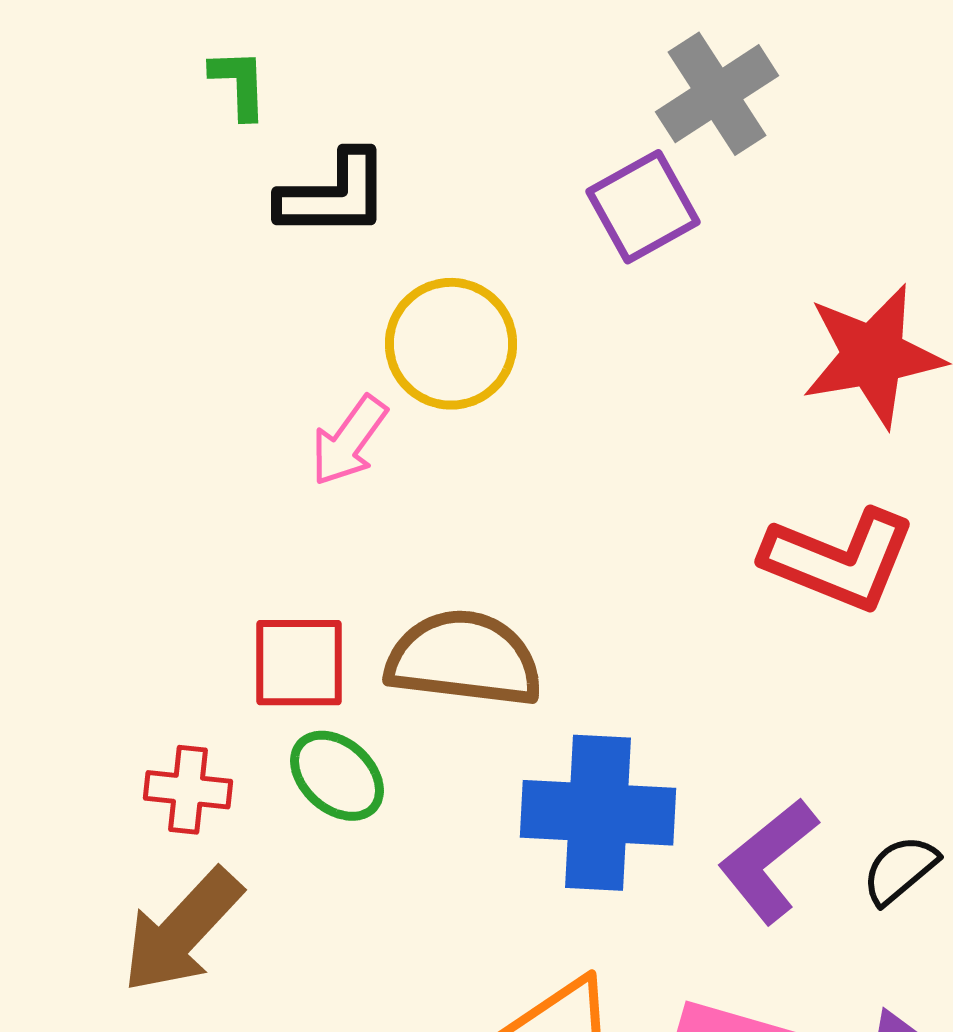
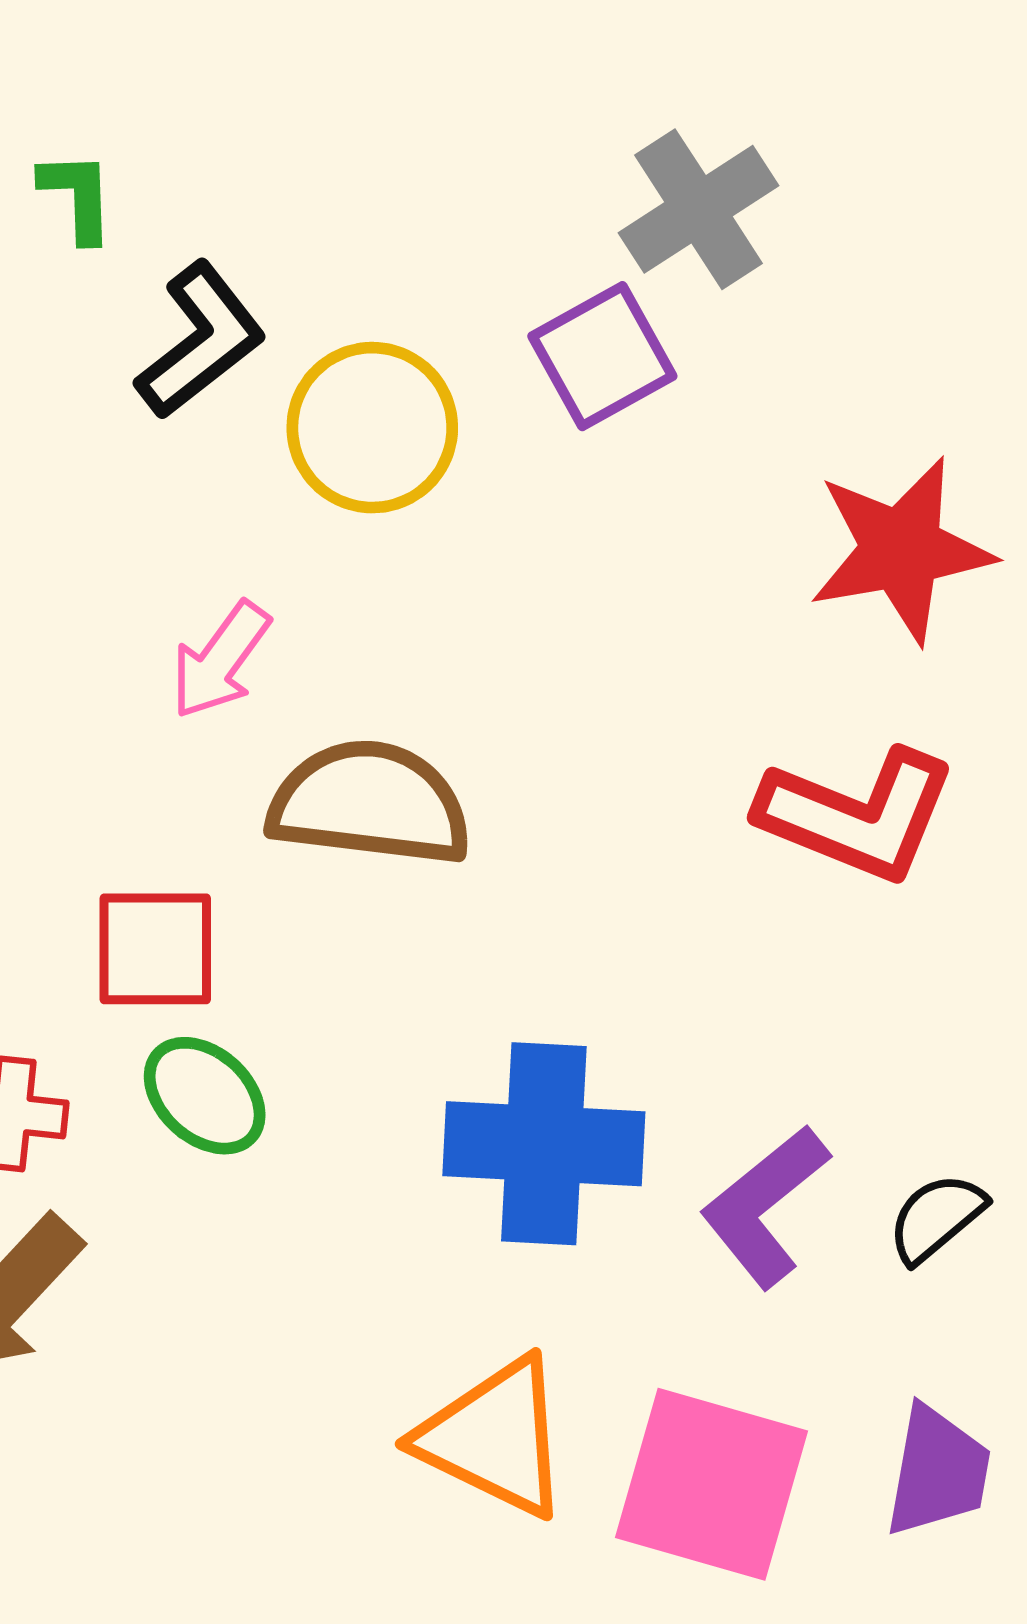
black L-shape: (334, 195) -> (201, 341), turned -38
yellow circle: (451, 344) -> (372, 428), moved
brown semicircle: (464, 659) -> (370, 803), moved

